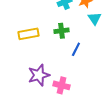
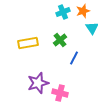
green cross: (61, 31) -> (60, 40), turned -32

